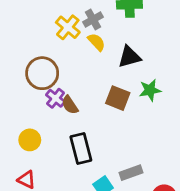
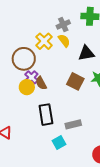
yellow cross: (68, 27) -> (44, 41), moved
yellow circle: (30, 140) -> (27, 87), moved
gray rectangle: (131, 173) -> (73, 124), moved

